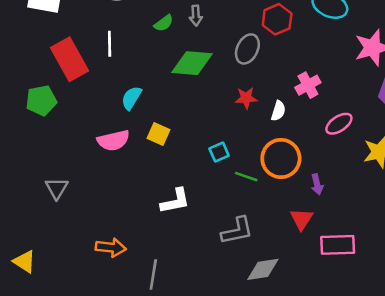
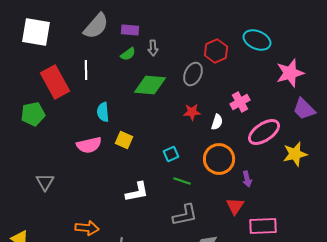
cyan semicircle: (131, 98) -> (103, 112), turned -36
pink ellipse: (339, 124) -> (264, 132), size x1.5
green line: (246, 177) -> (182, 181), moved

